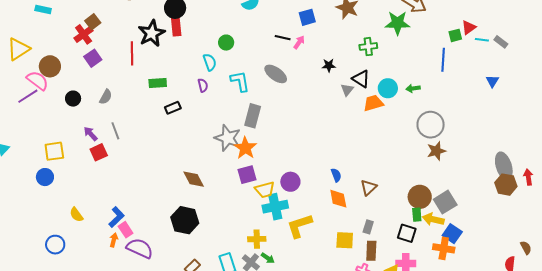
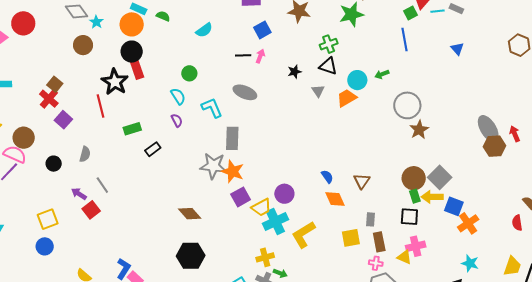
black triangle: (361, 79) -> (328, 66), moved
orange cross: (444, 248) -> (468, 223), moved, turned -30

